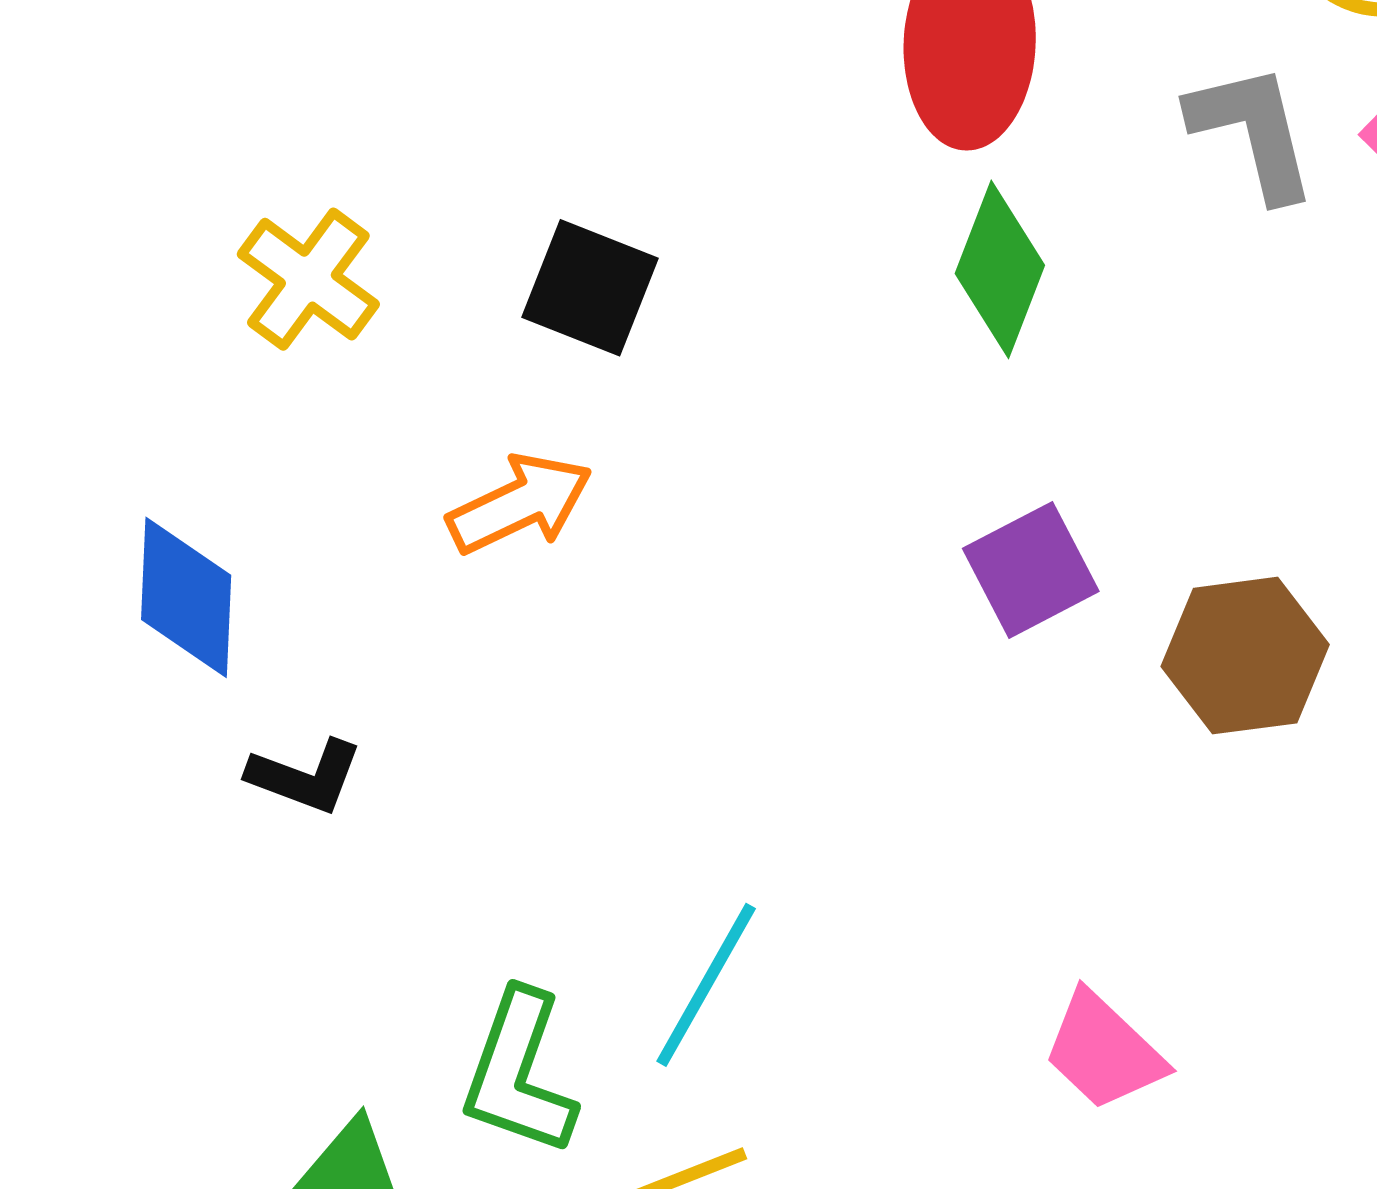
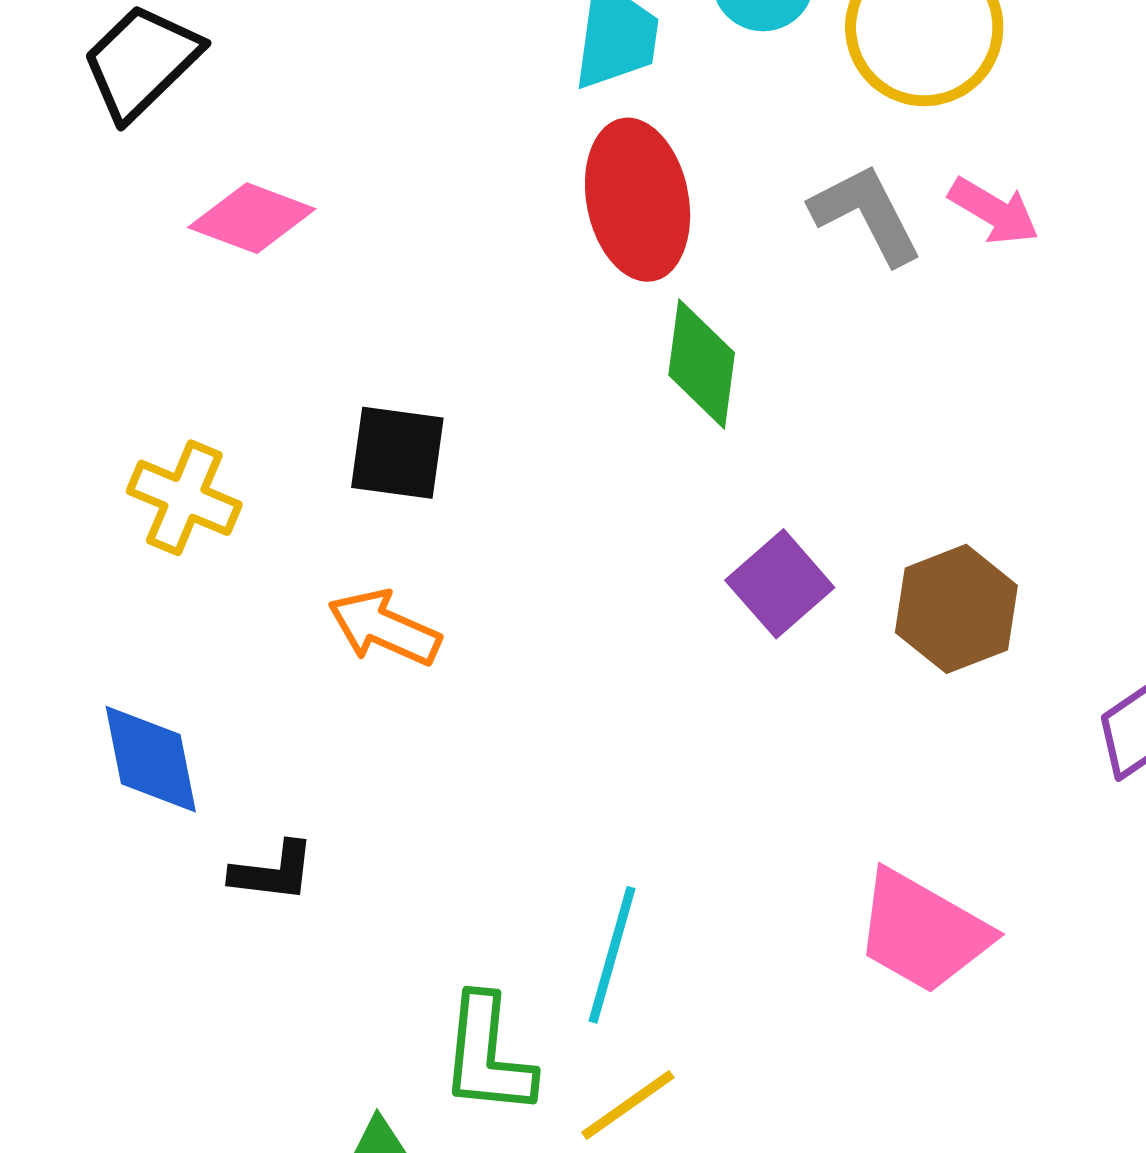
orange arrow: (520, 504) -> (384, 628), turned -117
pink trapezoid: (1104, 1051) -> (923, 932), size x1.4

